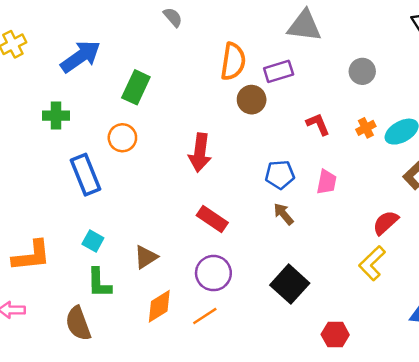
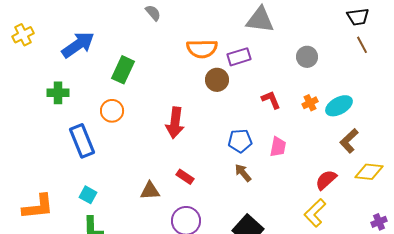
orange semicircle: (233, 61) -> (202, 49), turned 80
red rectangle: (212, 219) -> (185, 177), size x0.7
brown triangle: (146, 257) -> (150, 191), moved, turned 30

